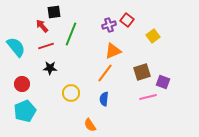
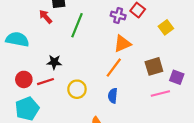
purple cross: (109, 25) -> (118, 15), turned 32
red line: (46, 46) -> (46, 82), moved
cyan semicircle: (16, 47) -> (17, 39), turned -40

